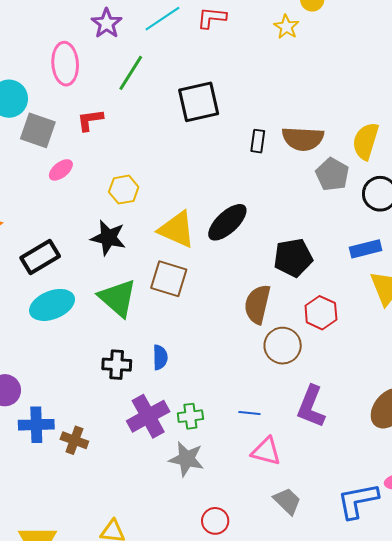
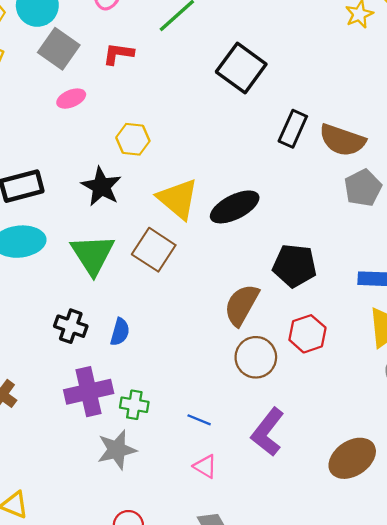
black square: (199, 102) -> (241, 68), turned 33
black rectangle: (258, 141) -> (293, 129), size x1.4
pink triangle: (266, 451) -> (205, 466), size x0.7
gray star: (186, 459) -> (117, 450), turned 30

